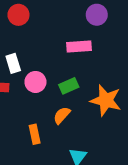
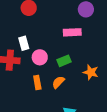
orange star: (106, 100) -> (91, 72), size x0.7
orange rectangle: (35, 134) -> (37, 83), moved

